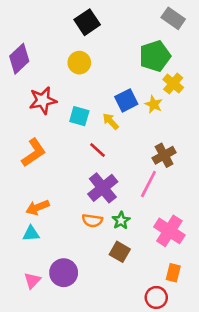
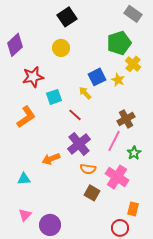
cyan square: (79, 116) -> (54, 97), moved, turned -35
orange arrow: (38, 207) -> (51, 159), moved
orange semicircle: (92, 220) -> (88, 169), moved
green star: (121, 220) -> (134, 153), moved
pink cross: (169, 231) -> (117, 177), moved
purple circle: (64, 273) -> (50, 225), moved

